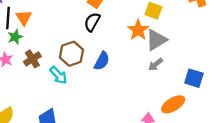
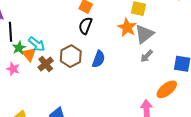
orange triangle: (24, 18) -> (29, 54), moved
brown cross: (32, 59) -> (46, 64), moved
cyan arrow: (58, 75) -> (37, 44), moved

